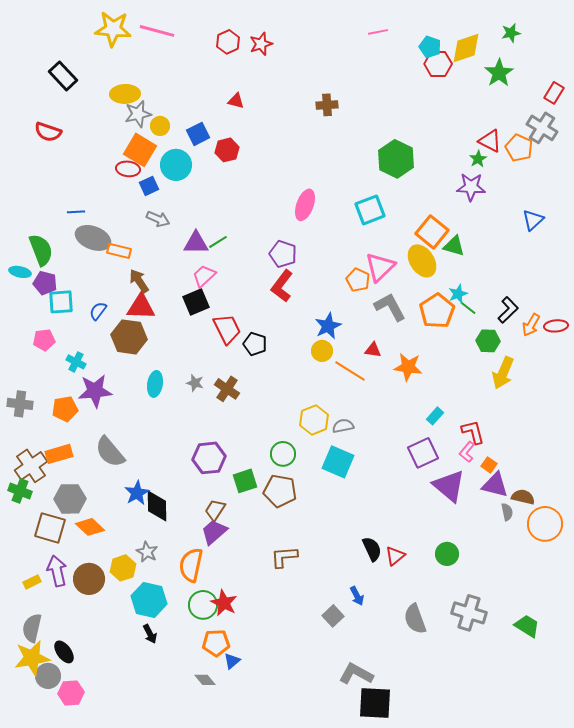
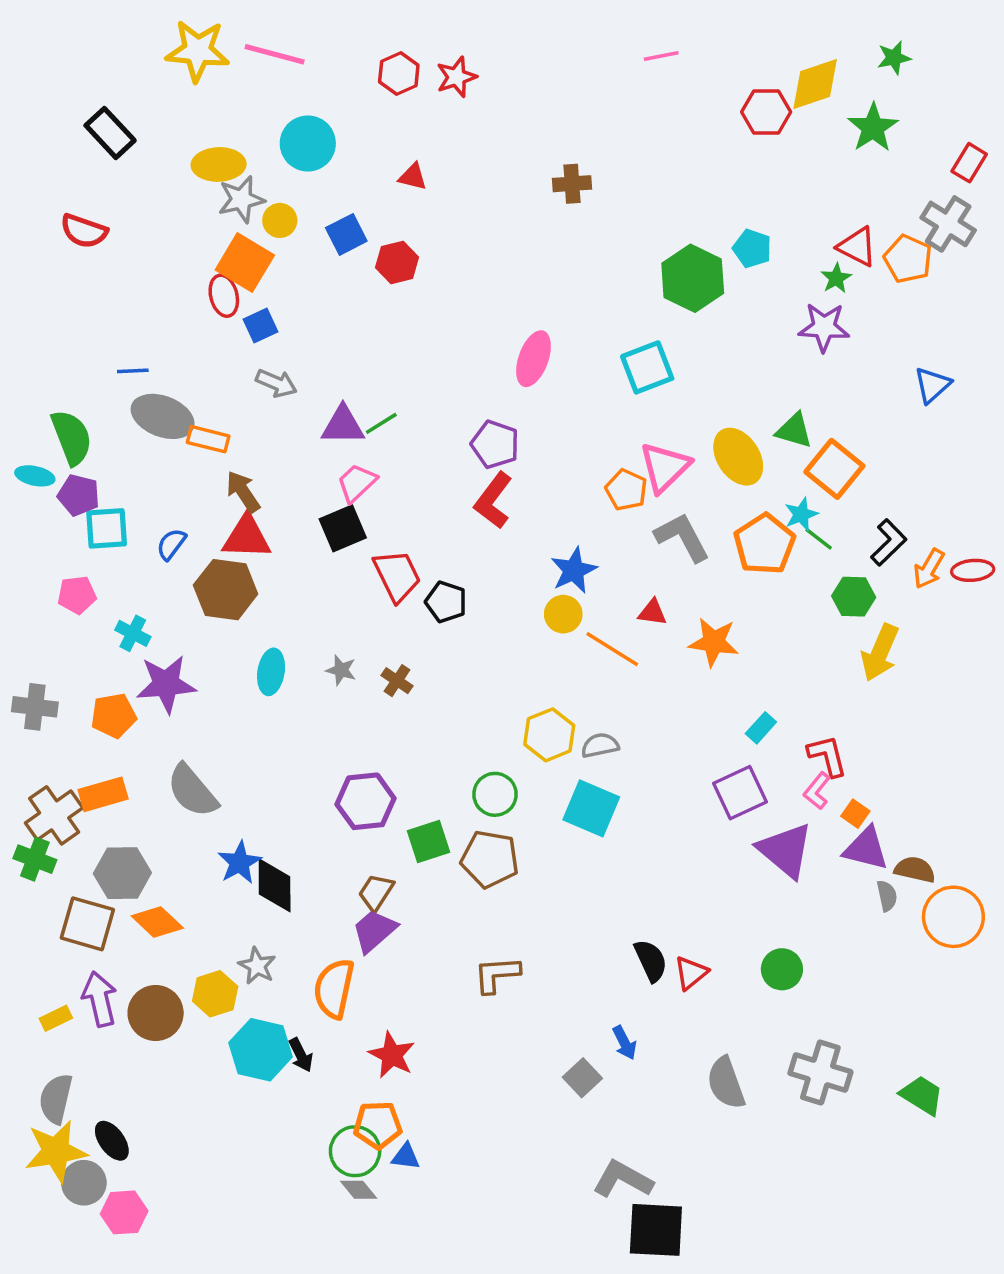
cyan pentagon: (430, 47) -> (752, 248), moved
cyan circle: (176, 165) -> (308, 143), moved
red ellipse: (128, 169) -> (224, 296), turned 70
orange square: (432, 232) -> (834, 469), moved
brown cross: (227, 389) -> (397, 681), size x0.7
green circle: (203, 605) -> (355, 1151), moved
black arrow: (150, 634) -> (301, 1055), moved
blue triangle: (232, 661) -> (406, 1156), turned 48

